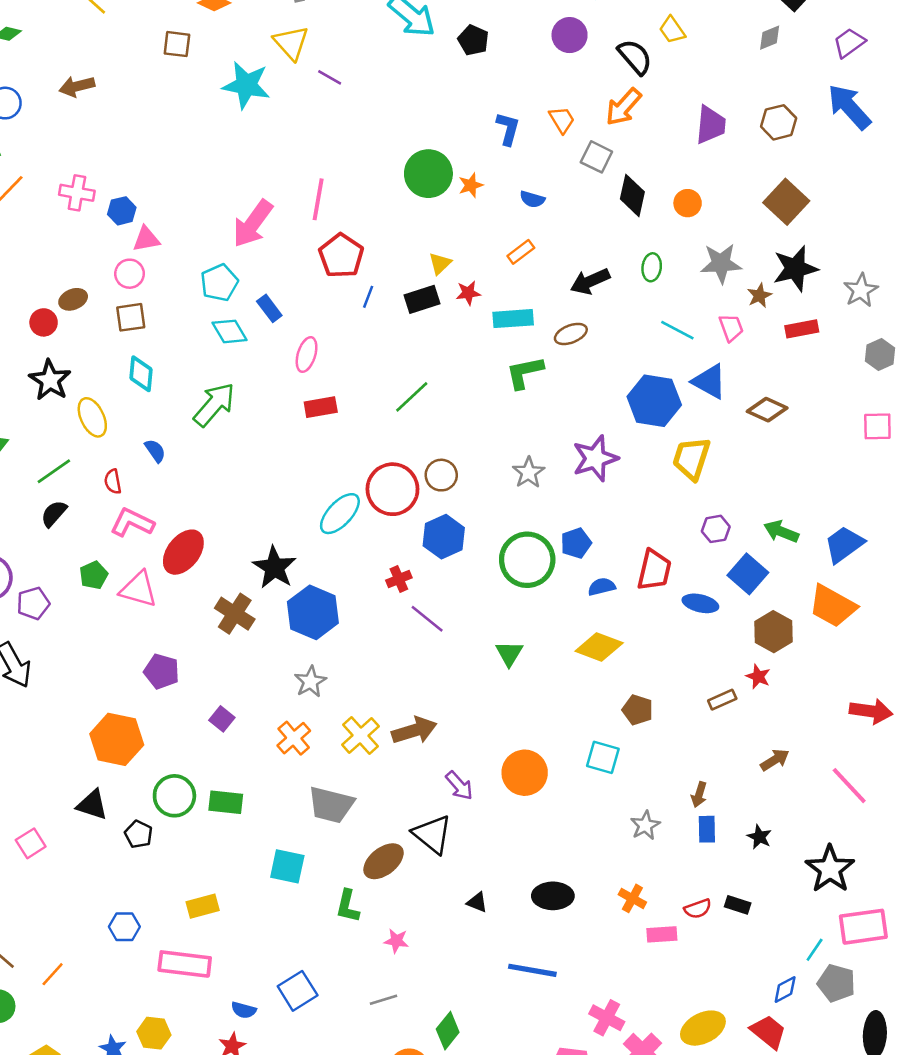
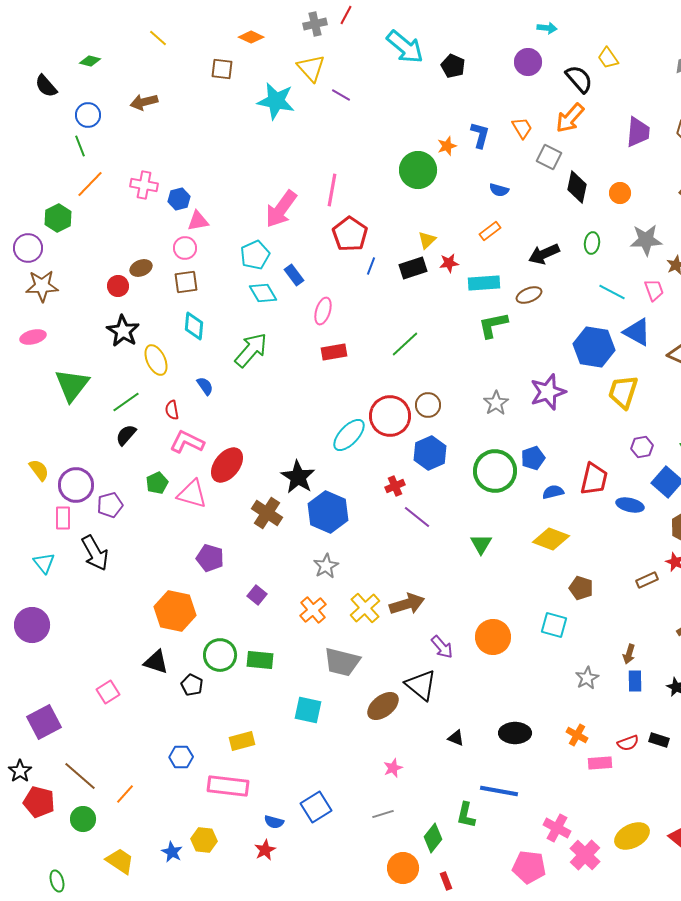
orange star: (471, 185) -> (447, 146), moved
green L-shape: (348, 906) -> (466, 815), moved
pink star: (396, 941) -> (393, 768), turned -30

